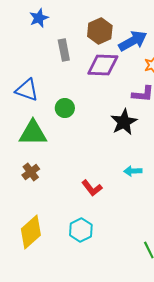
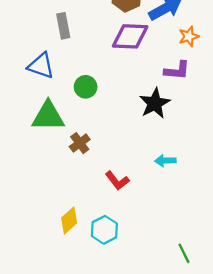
gray rectangle: (64, 50) -> (63, 26), moved
brown cross: (31, 172) -> (80, 143), moved
yellow diamond: (31, 232) -> (69, 220), moved, size x0.7

